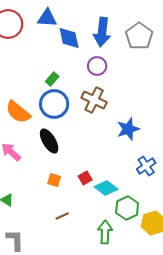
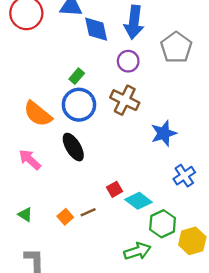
gray pentagon: (139, 36) -> (176, 47), moved
orange square: (54, 180) -> (65, 217), moved, turned 32
brown line: (62, 216) -> (88, 212), moved
green arrow: (105, 232) -> (137, 251), turned 70

